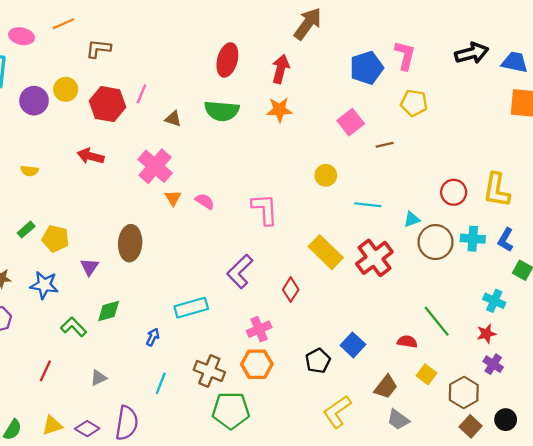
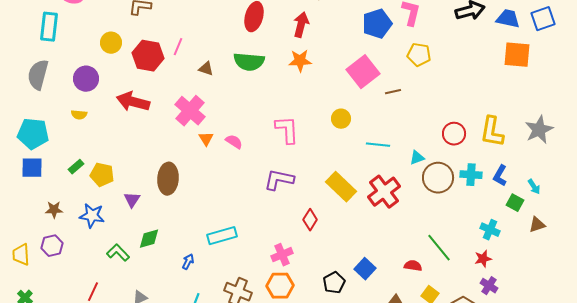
purple circle: (34, 101) -> (86, 79), moved
pink square: (351, 122) -> (363, 72), size x1.4
red arrow: (91, 156) -> (133, 102), size x1.4
pink L-shape: (265, 209) -> (287, 130), moved
purple L-shape: (240, 271) -> (279, 180), moved, turned 56

